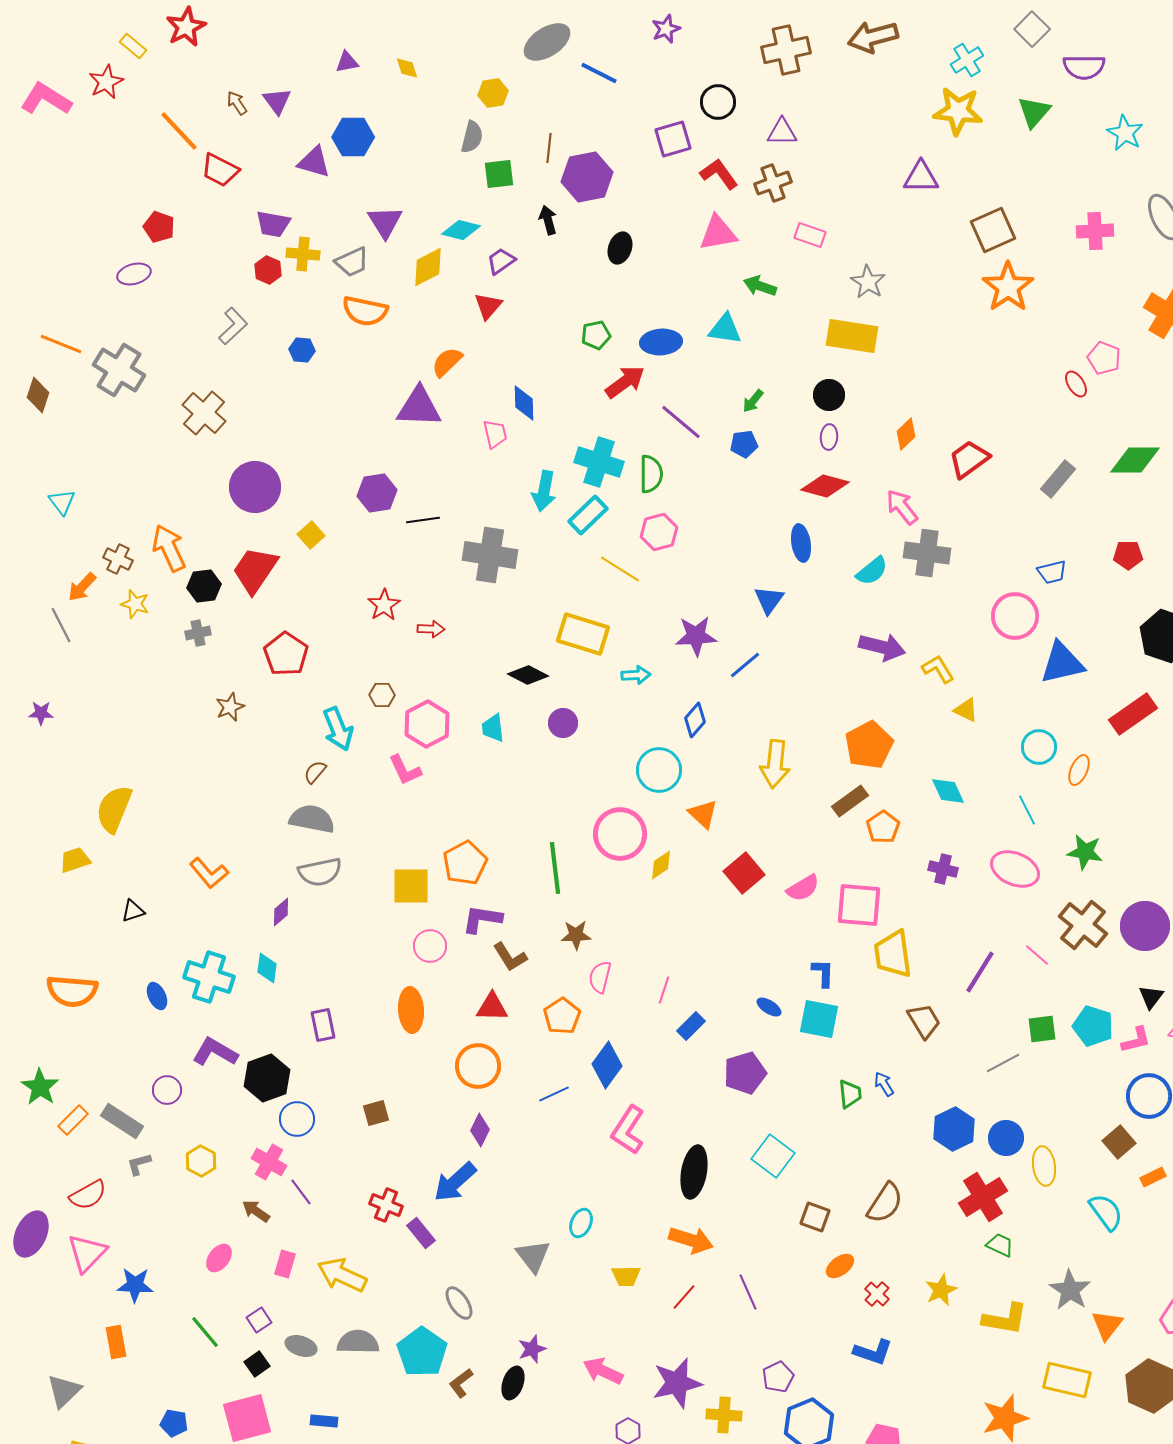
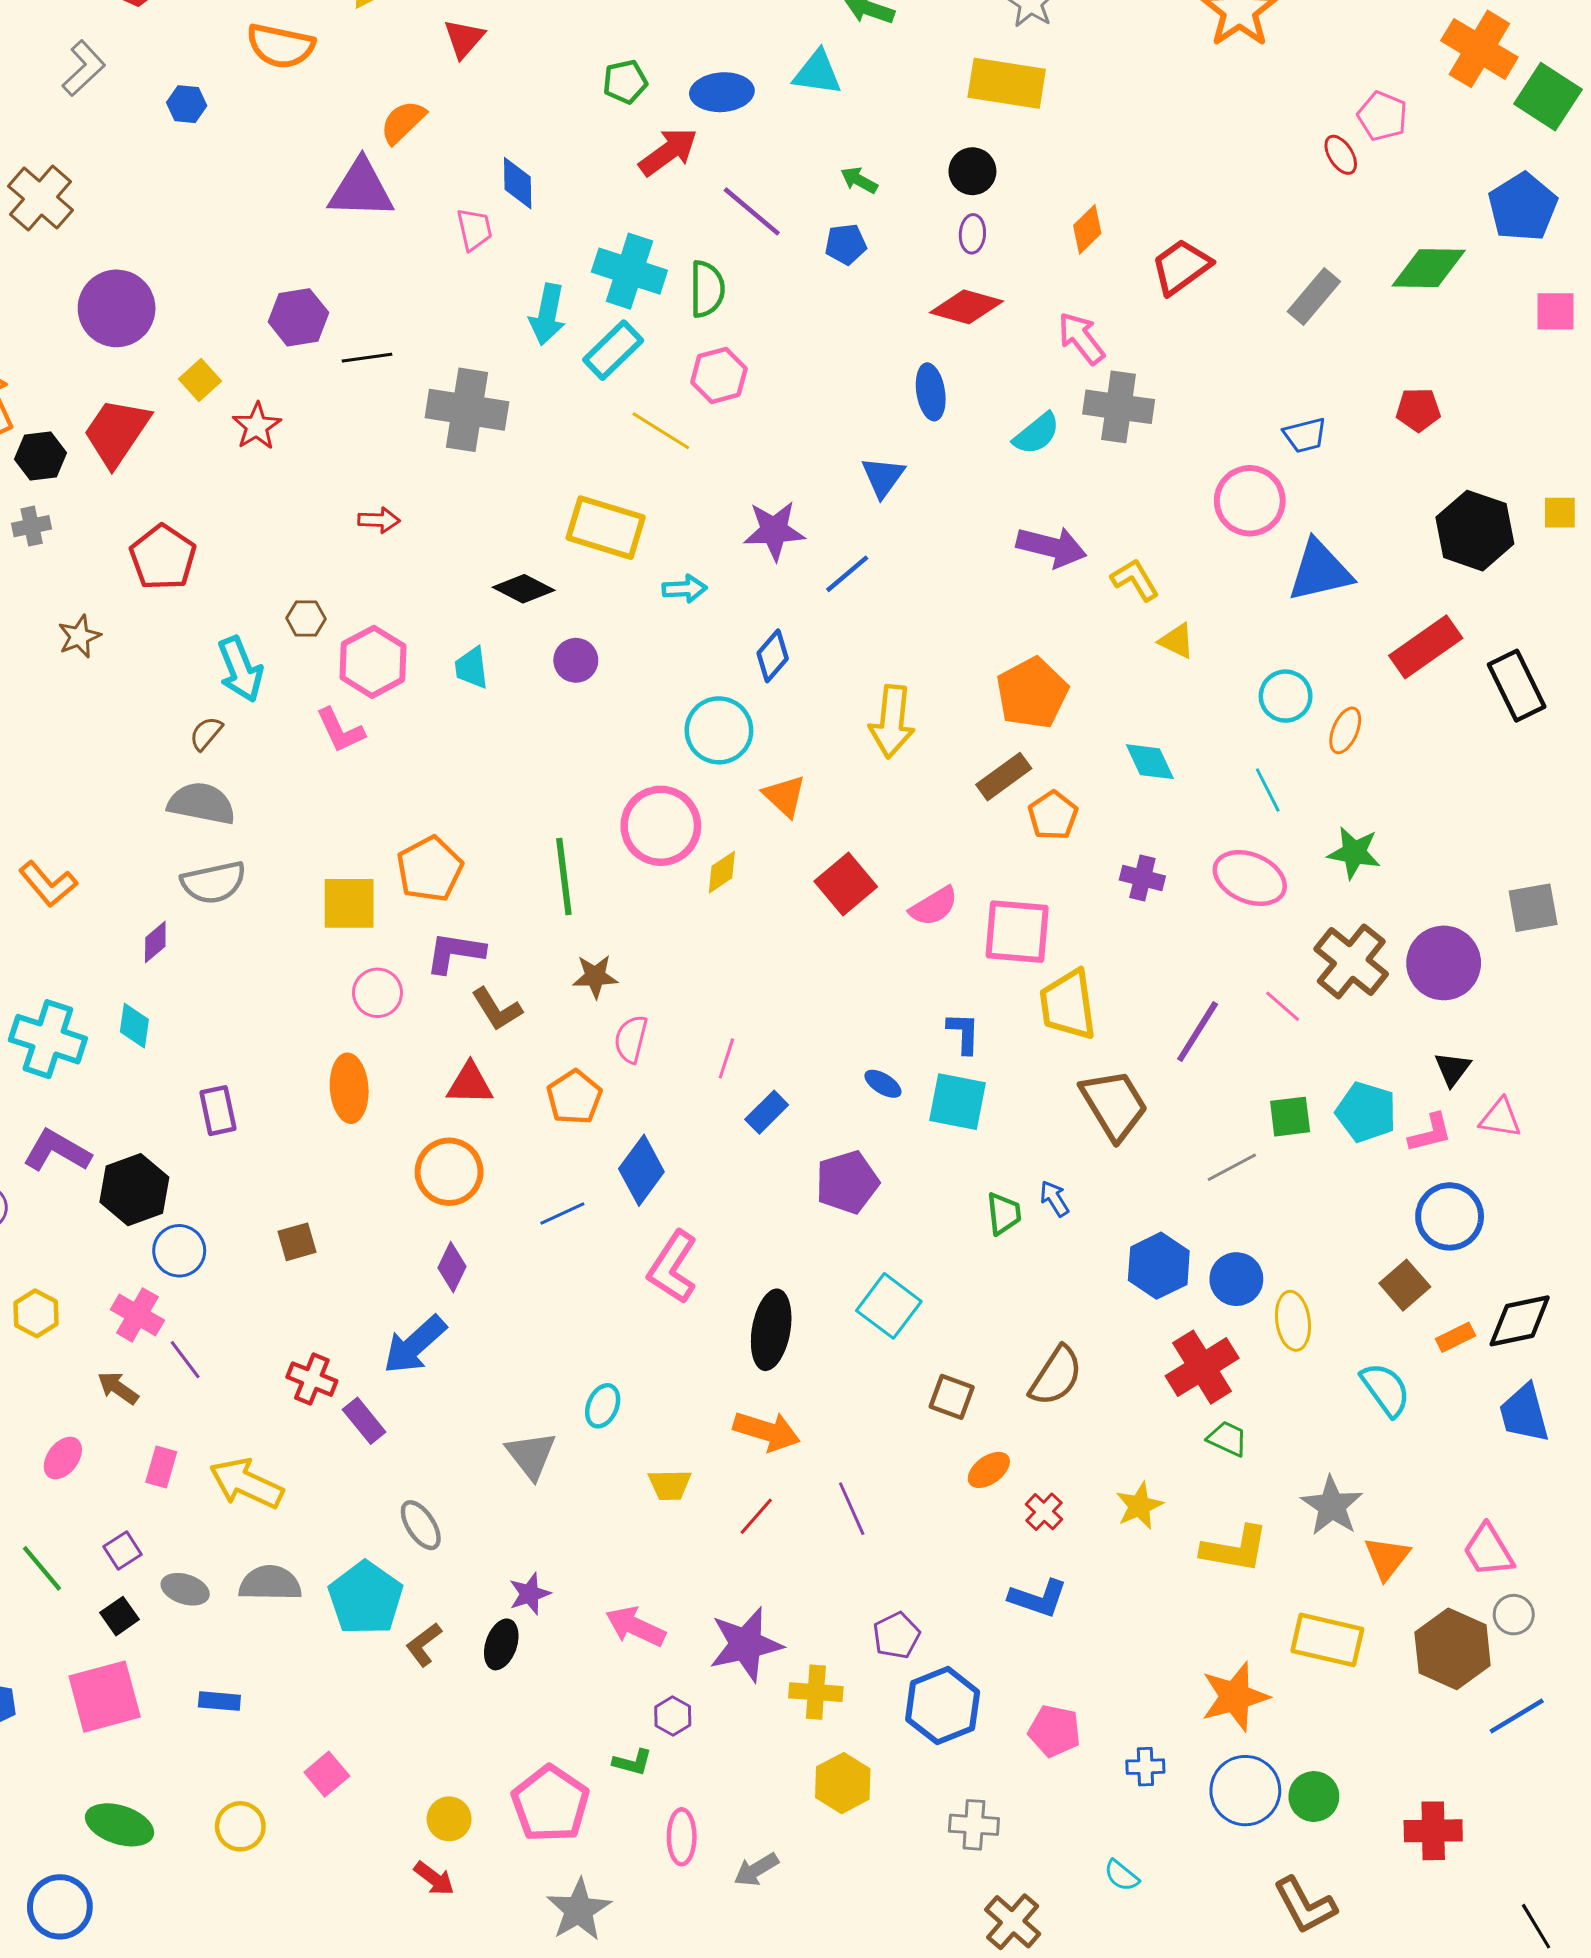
green arrow: (753, 401) -> (859, 180), turned 80
red star: (384, 605) -> (257, 426), moved
brown trapezoid: (924, 1021) -> (1114, 1105), size x1.4

